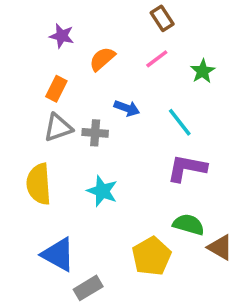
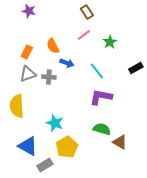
purple star: (62, 36) -> (29, 11), moved
orange semicircle: (102, 59) -> (53, 46), moved, turned -77
cyan star: (102, 191) -> (55, 123), moved
yellow pentagon: (152, 256) -> (67, 147), moved

